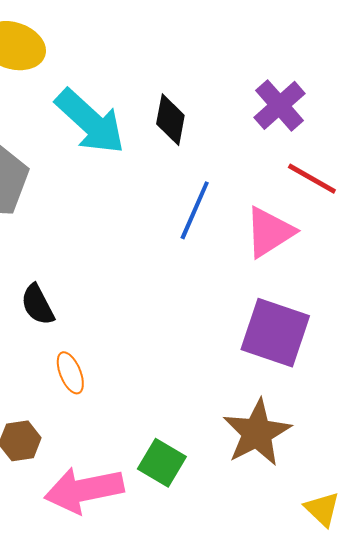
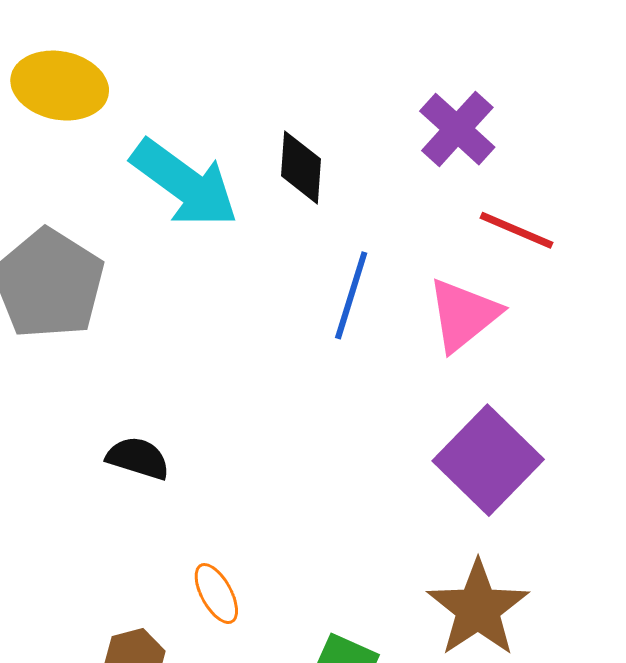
black semicircle: (38, 305) -> (138, 458), turned 141
purple square: (275, 333) -> (488, 460), turned 32
orange ellipse: (70, 373) -> (216, 594), moved

